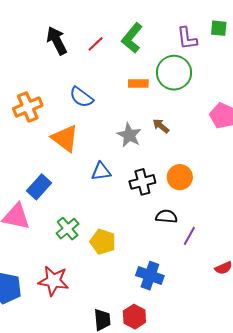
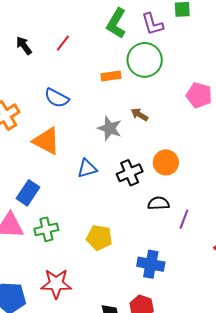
green L-shape: (132, 38) -> (116, 23), moved
black arrow: (57, 41) -> (24, 46), size x0.7
green cross: (68, 229) -> (46, 229), moved, turned 35

